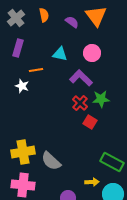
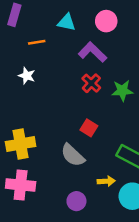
white star: (22, 86) -> (27, 76), moved
green star: (101, 99) -> (122, 91), moved
red square: (90, 122) -> (89, 128), moved
gray semicircle: (51, 161) -> (73, 155), moved

